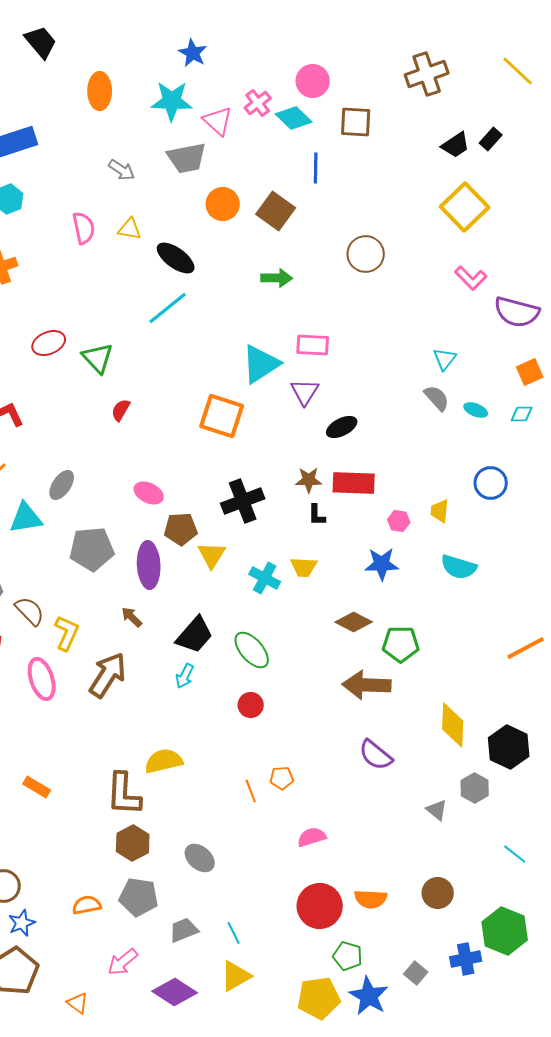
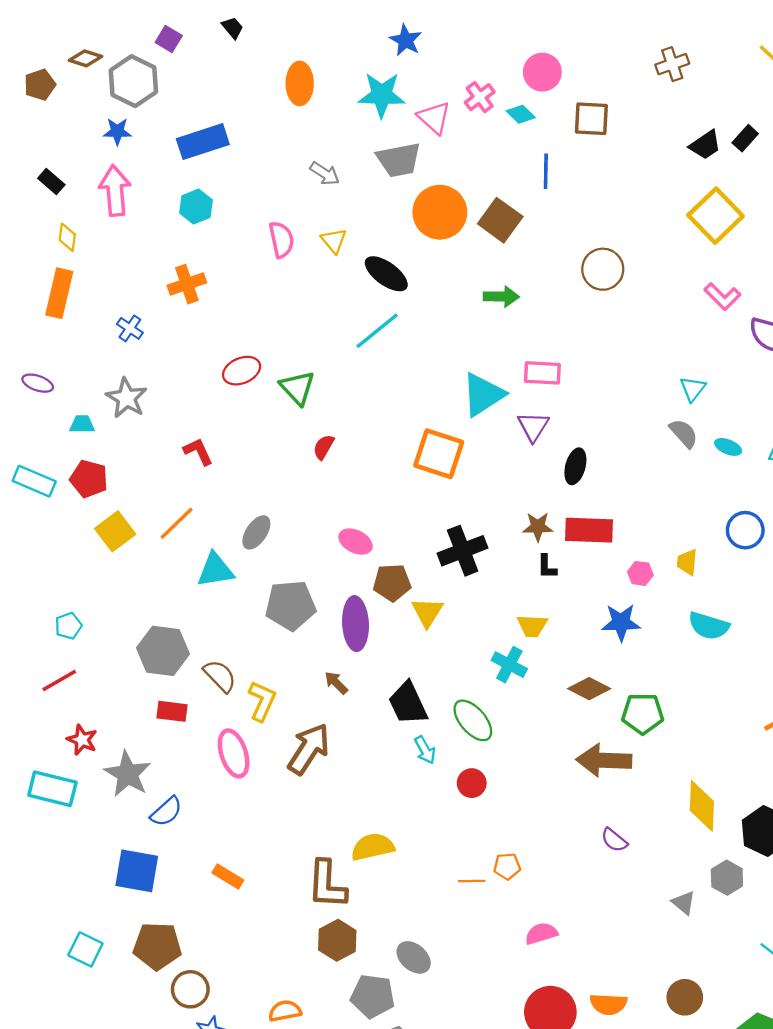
black trapezoid: (41, 42) -> (232, 28), size x0.6
brown cross: (427, 74) -> (672, 64), size x0.7
cyan diamond: (294, 118) -> (521, 114), size x0.7
orange circle: (223, 204) -> (440, 212), size x1.4
yellow triangle: (130, 229) -> (334, 241), turned 40
black ellipse: (342, 427) -> (575, 466), turned -48
cyan cross: (265, 578) -> (509, 665), moved
black trapezoid: (195, 635) -> (408, 703), turned 114
cyan arrow: (185, 676) -> (425, 750), moved, turned -55
purple semicircle: (376, 755) -> (614, 840), size x0.7
orange line: (251, 791) -> (472, 881), turned -70
gray pentagon: (139, 897) -> (373, 996), moved

